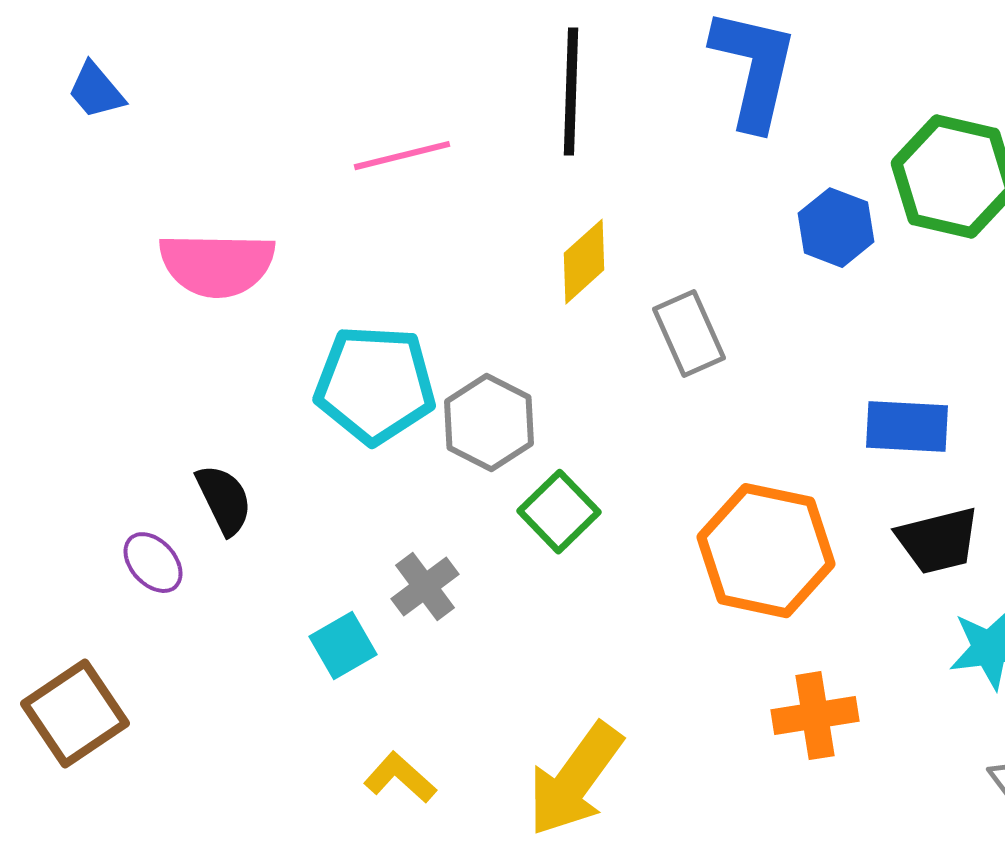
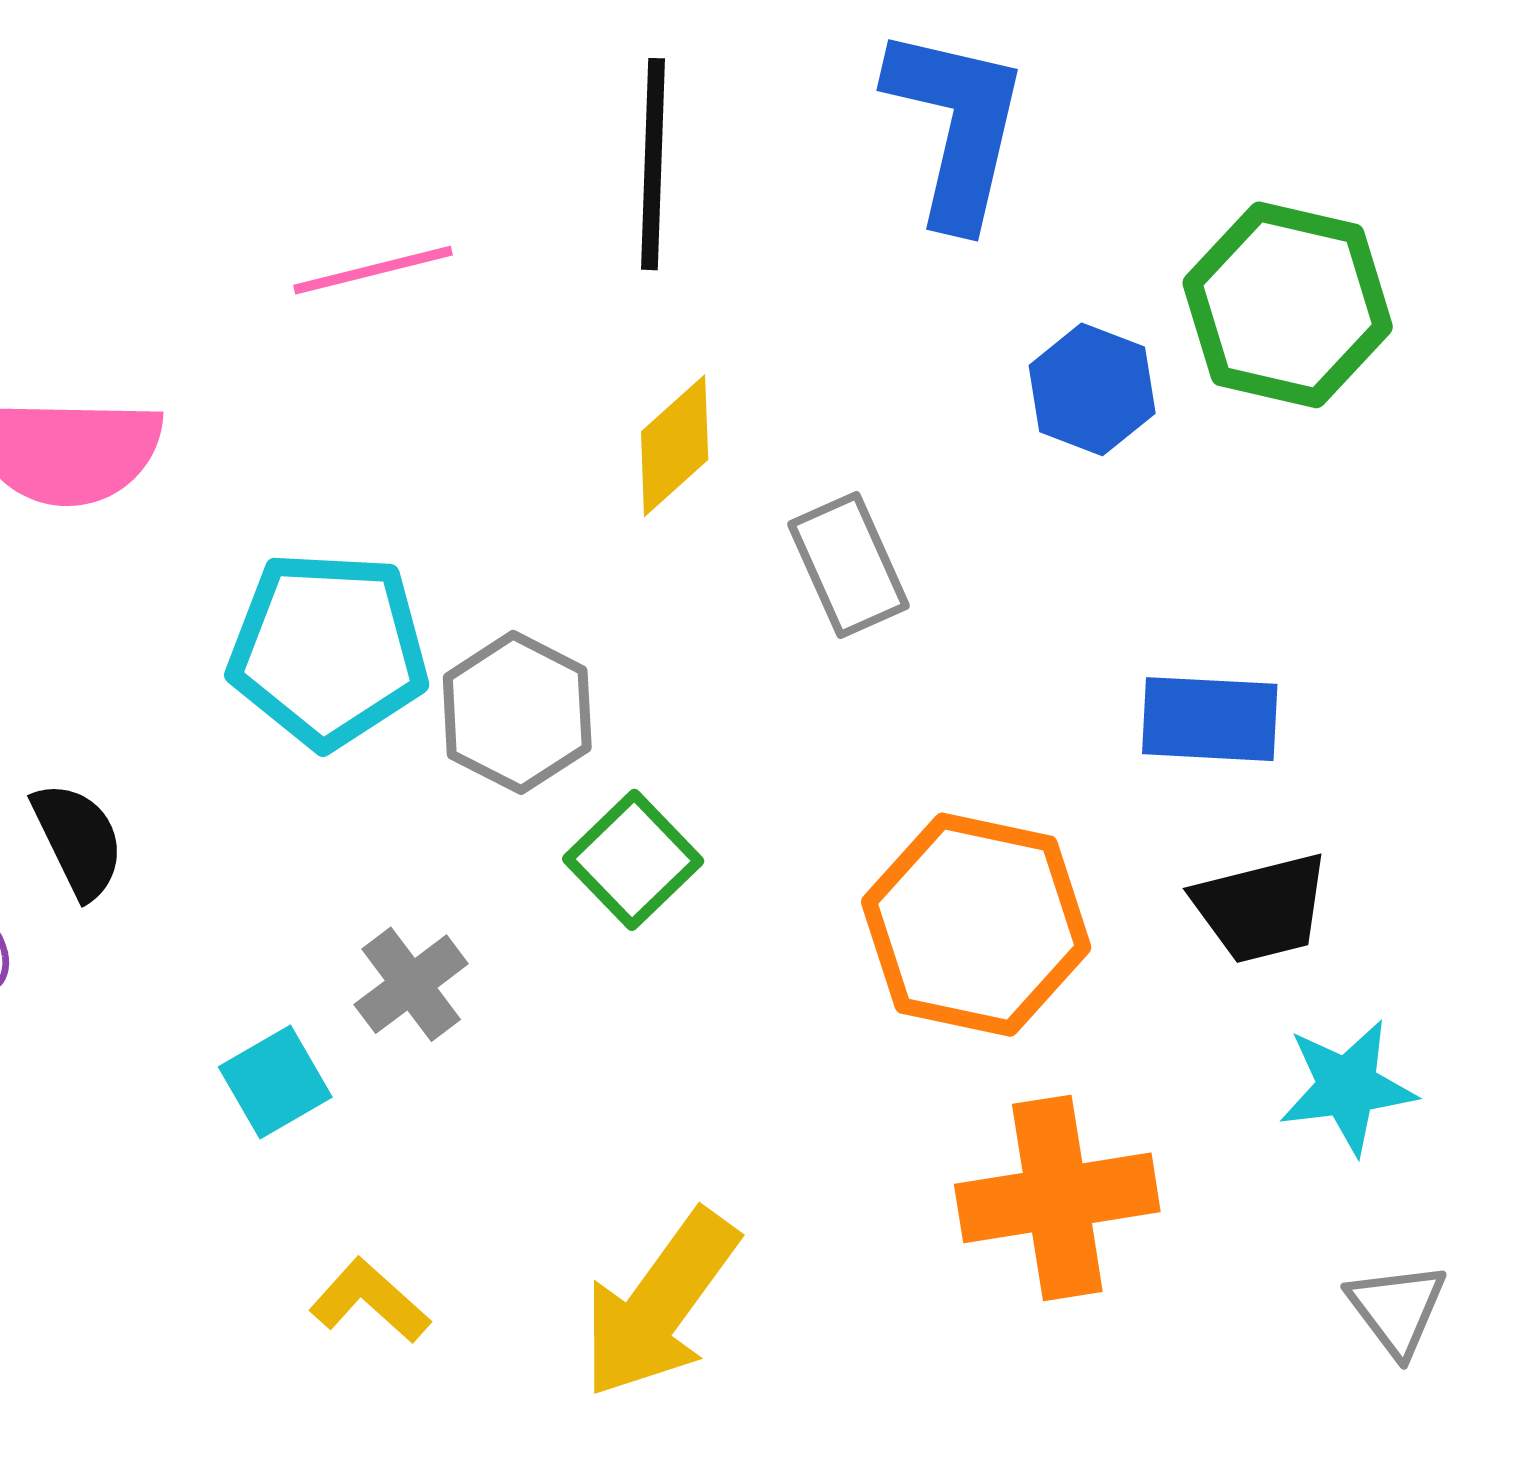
orange cross: (815, 716) -> (1057, 1198), size x1.4

